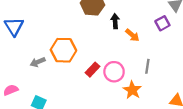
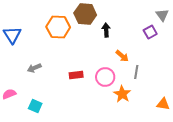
orange arrow: (132, 35) -> (122, 56), moved
orange hexagon: (63, 50) -> (58, 27), moved
red rectangle: (93, 70) -> (76, 75), moved, turned 40

